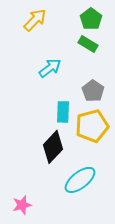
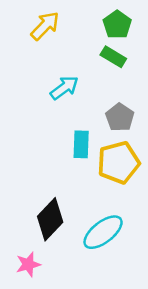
black diamond: (53, 147) -> (50, 219), moved

